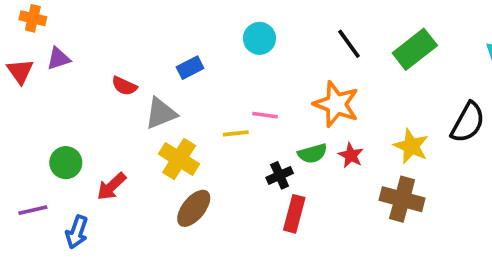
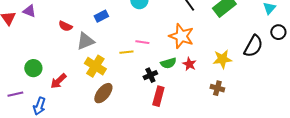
purple triangle: (58, 58) -> (29, 11), turned 40
yellow star: (411, 146) -> (222, 59), turned -30
brown cross: (402, 199) -> (217, 88), size x0.6

